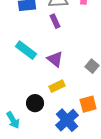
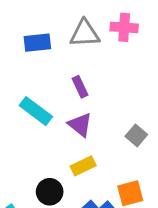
purple rectangle: (55, 21) -> (80, 87), moved

